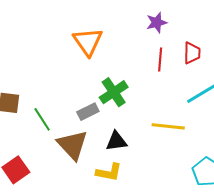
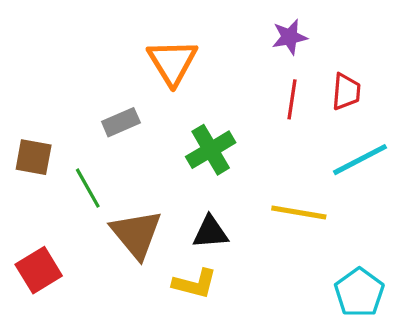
gray rectangle: (88, 112) -> (121, 122), moved

